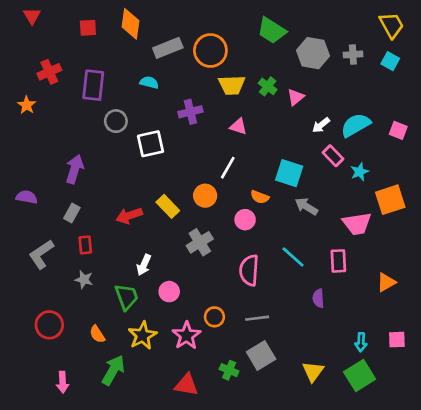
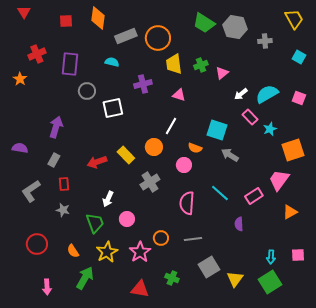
gray hexagon: (313, 53) -> (235, 27), moved
cyan square: (390, 61) -> (299, 57), moved
yellow trapezoid: (232, 85) -> (174, 64), turned 85
green cross: (268, 86) -> (201, 65), turned 32
pink trapezoid: (357, 224) -> (279, 180), moved, turned 135
pink rectangle: (338, 261) -> (254, 196), turned 60
gray square: (261, 356) -> (209, 267), moved

